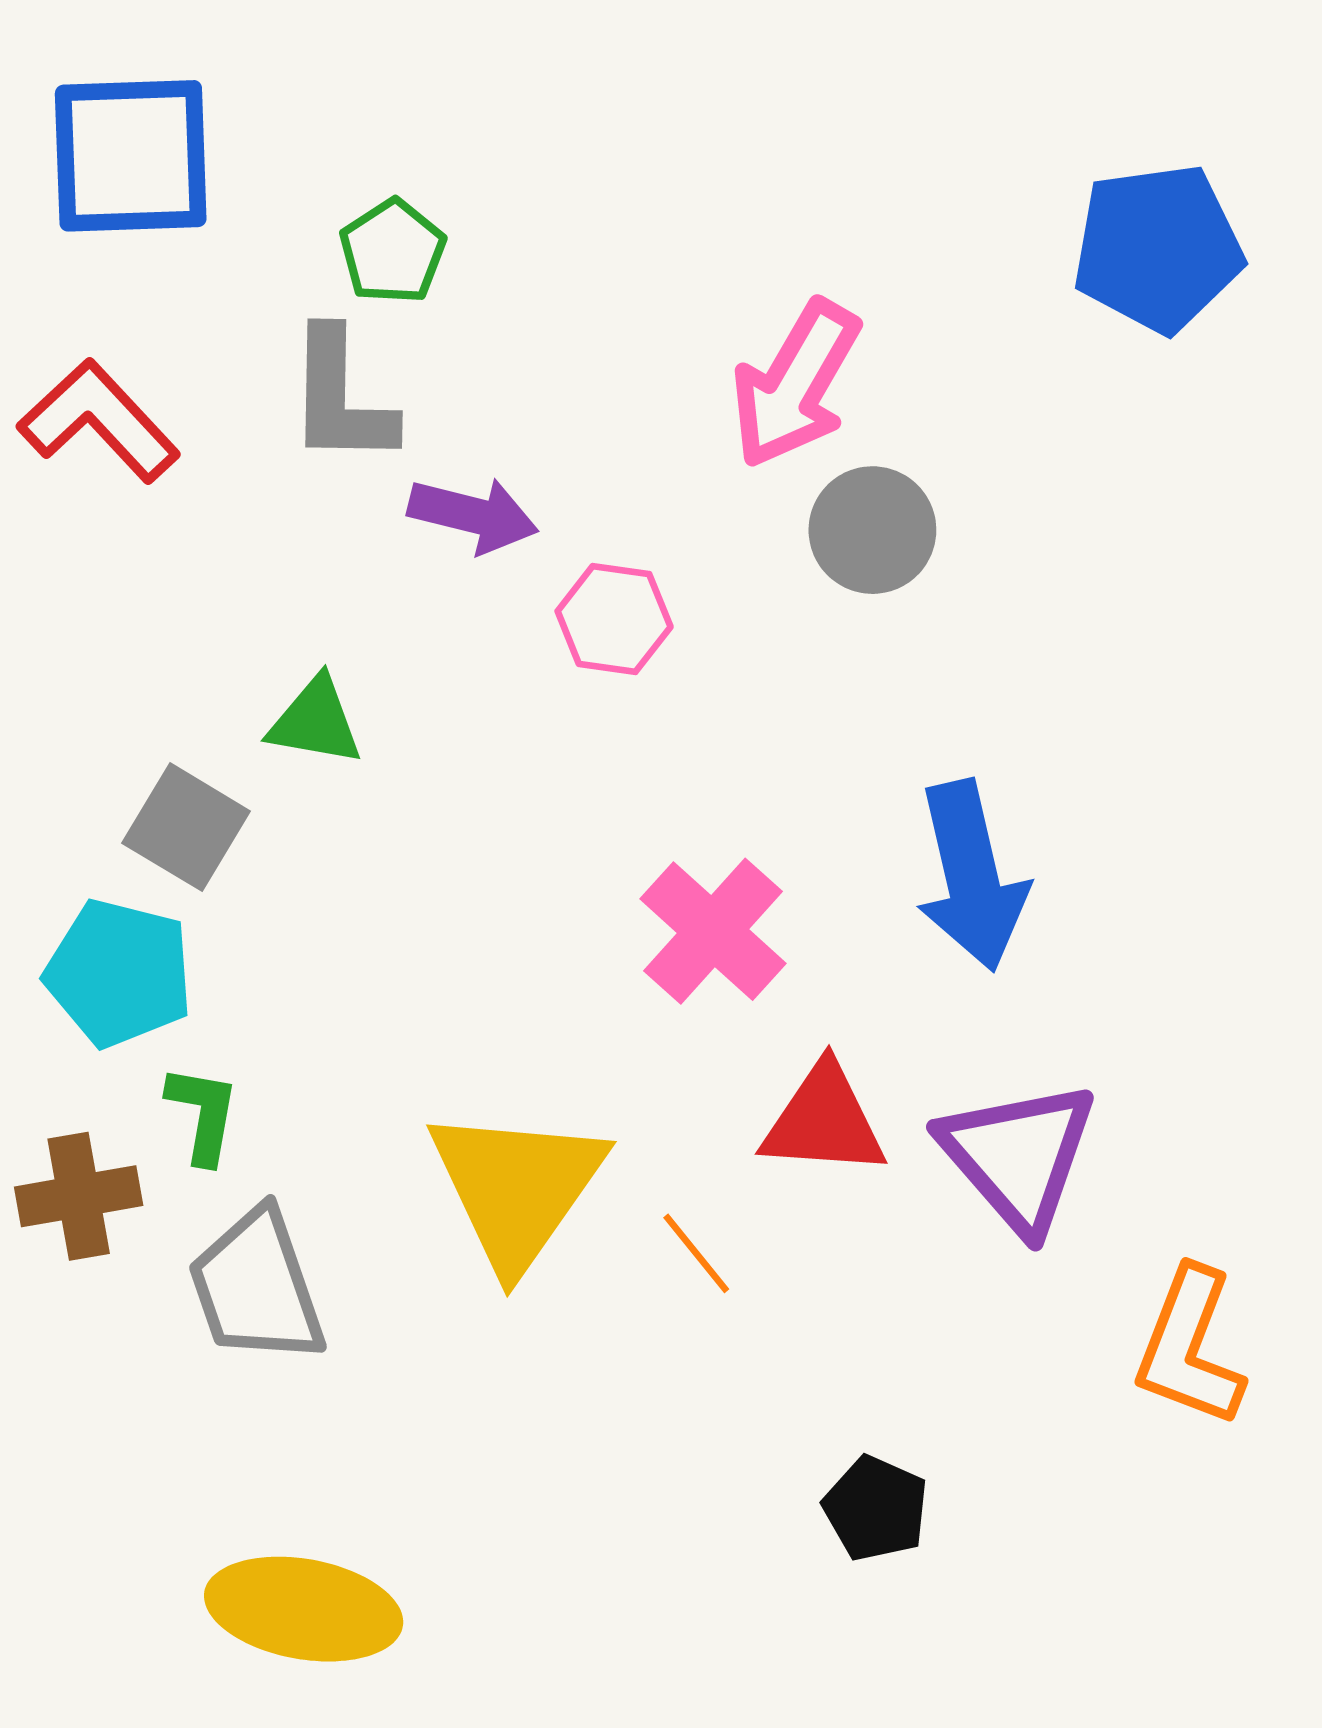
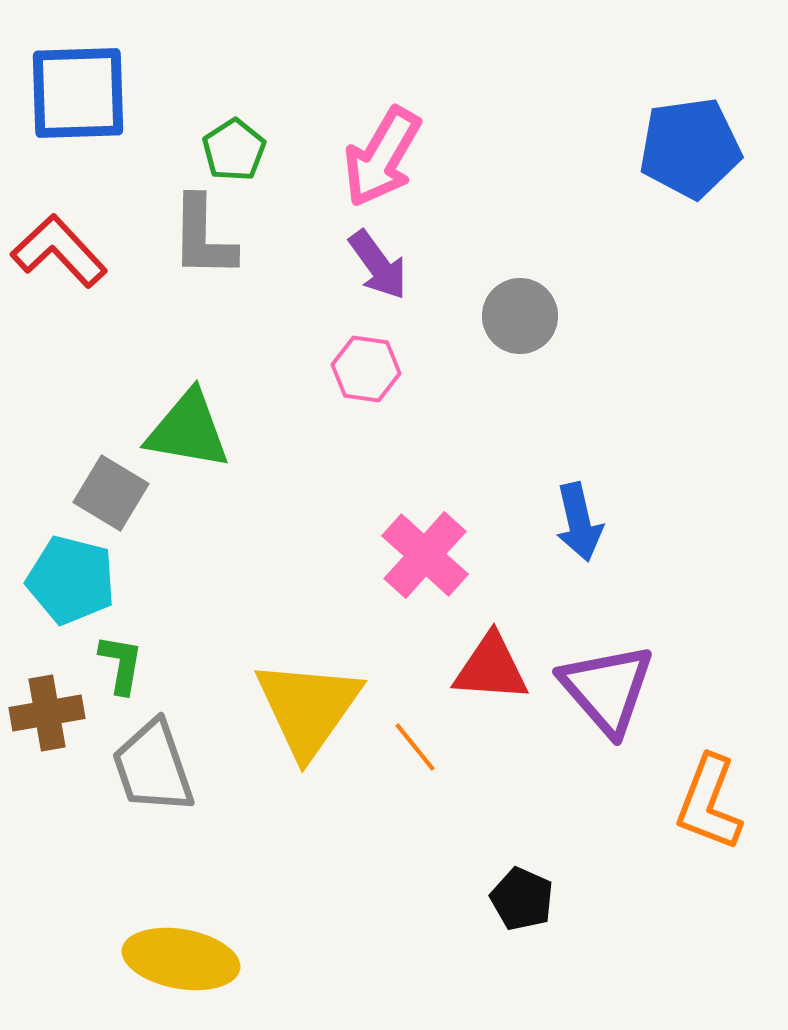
pink arrow: (795, 384) -> (382, 157), moved
purple arrow: (473, 515) -> (378, 265), moved, turned 40
green triangle: (315, 721) -> (188, 430), size x1.5
blue arrow: (971, 876) -> (579, 522), size x0.7

